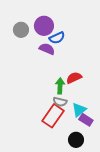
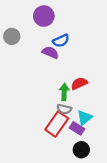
purple circle: (44, 26) -> (44, 16), moved
gray circle: (21, 30) -> (12, 36), moved
purple rectangle: (86, 120) -> (77, 128), moved

